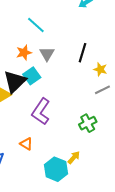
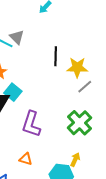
gray triangle: (47, 54) -> (17, 37), moved
yellow star: (100, 69) -> (77, 67), size x1.5
green cross: (88, 123) -> (79, 123), size x1.4

